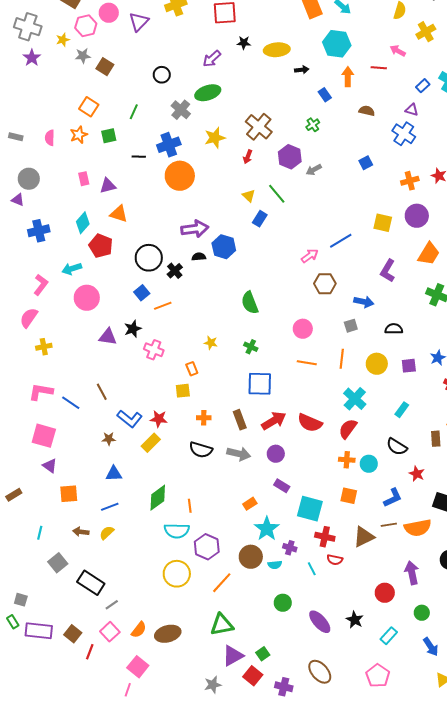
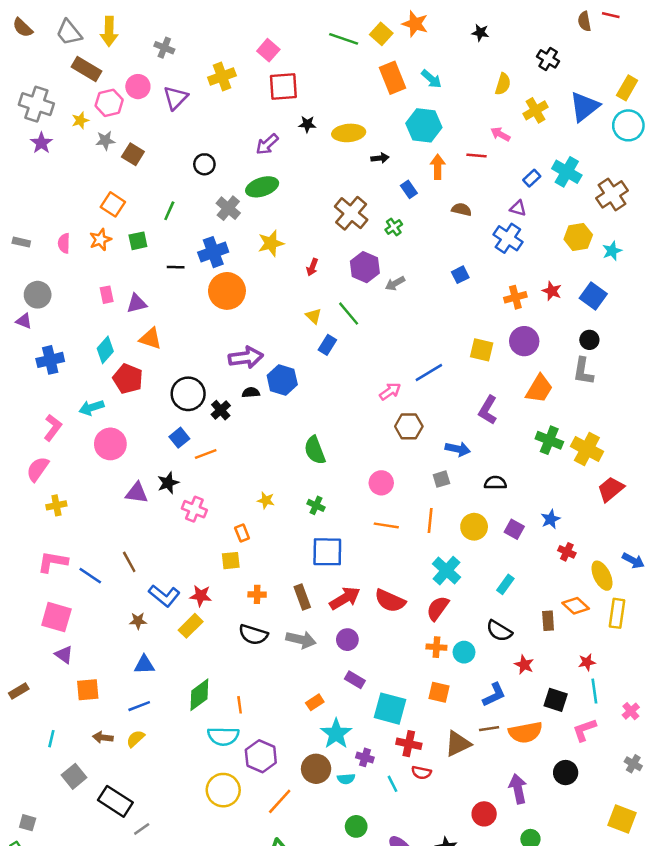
brown cross: (259, 127) -> (351, 213), moved
purple square: (409, 366) -> (514, 529), turned 35

